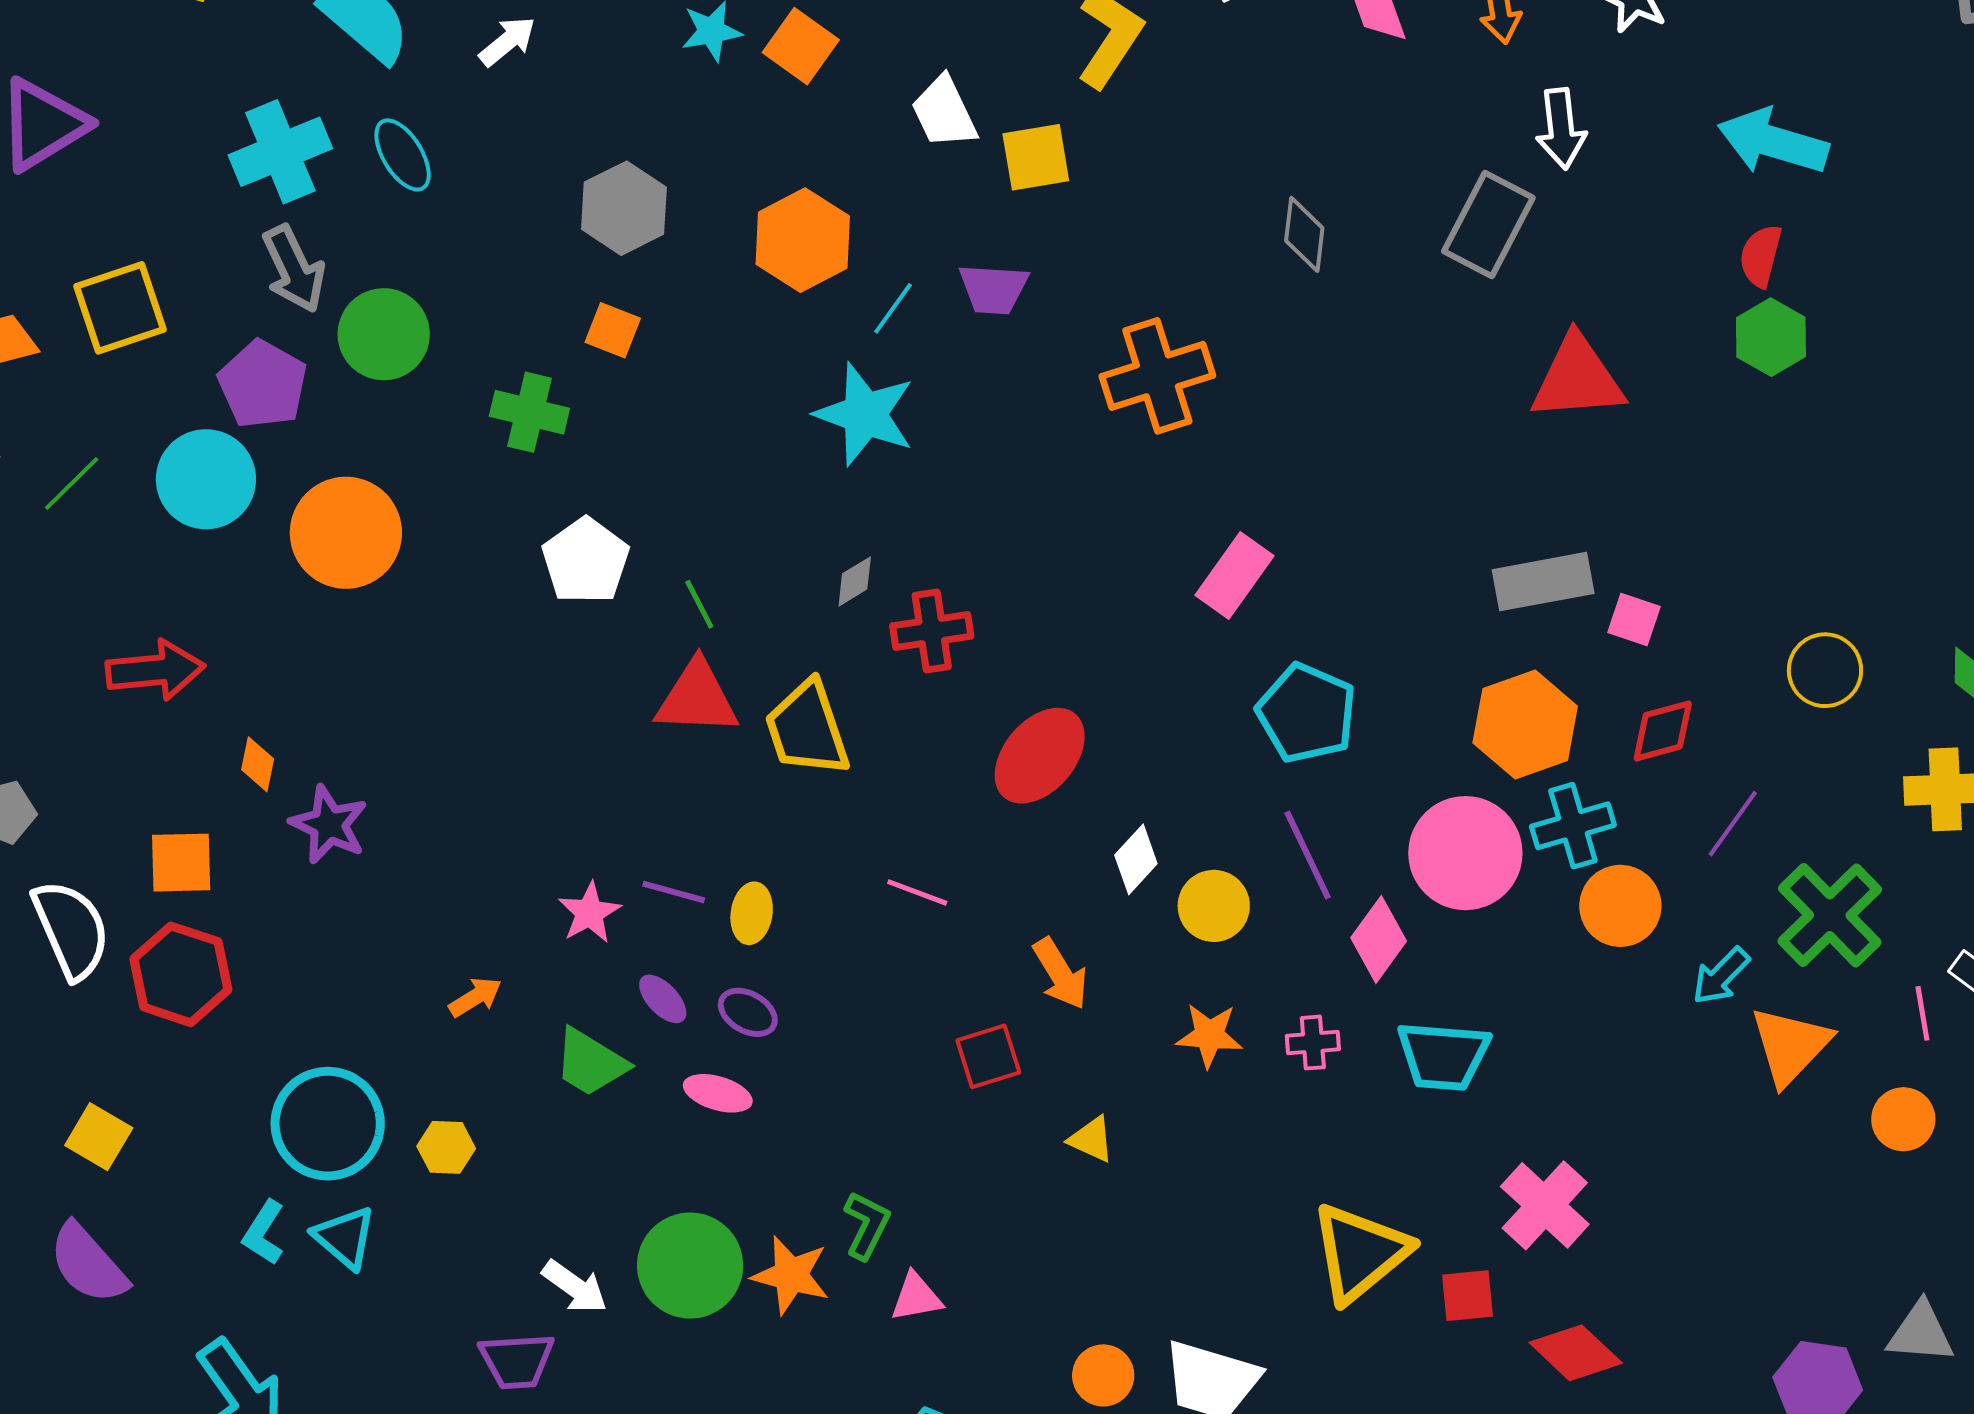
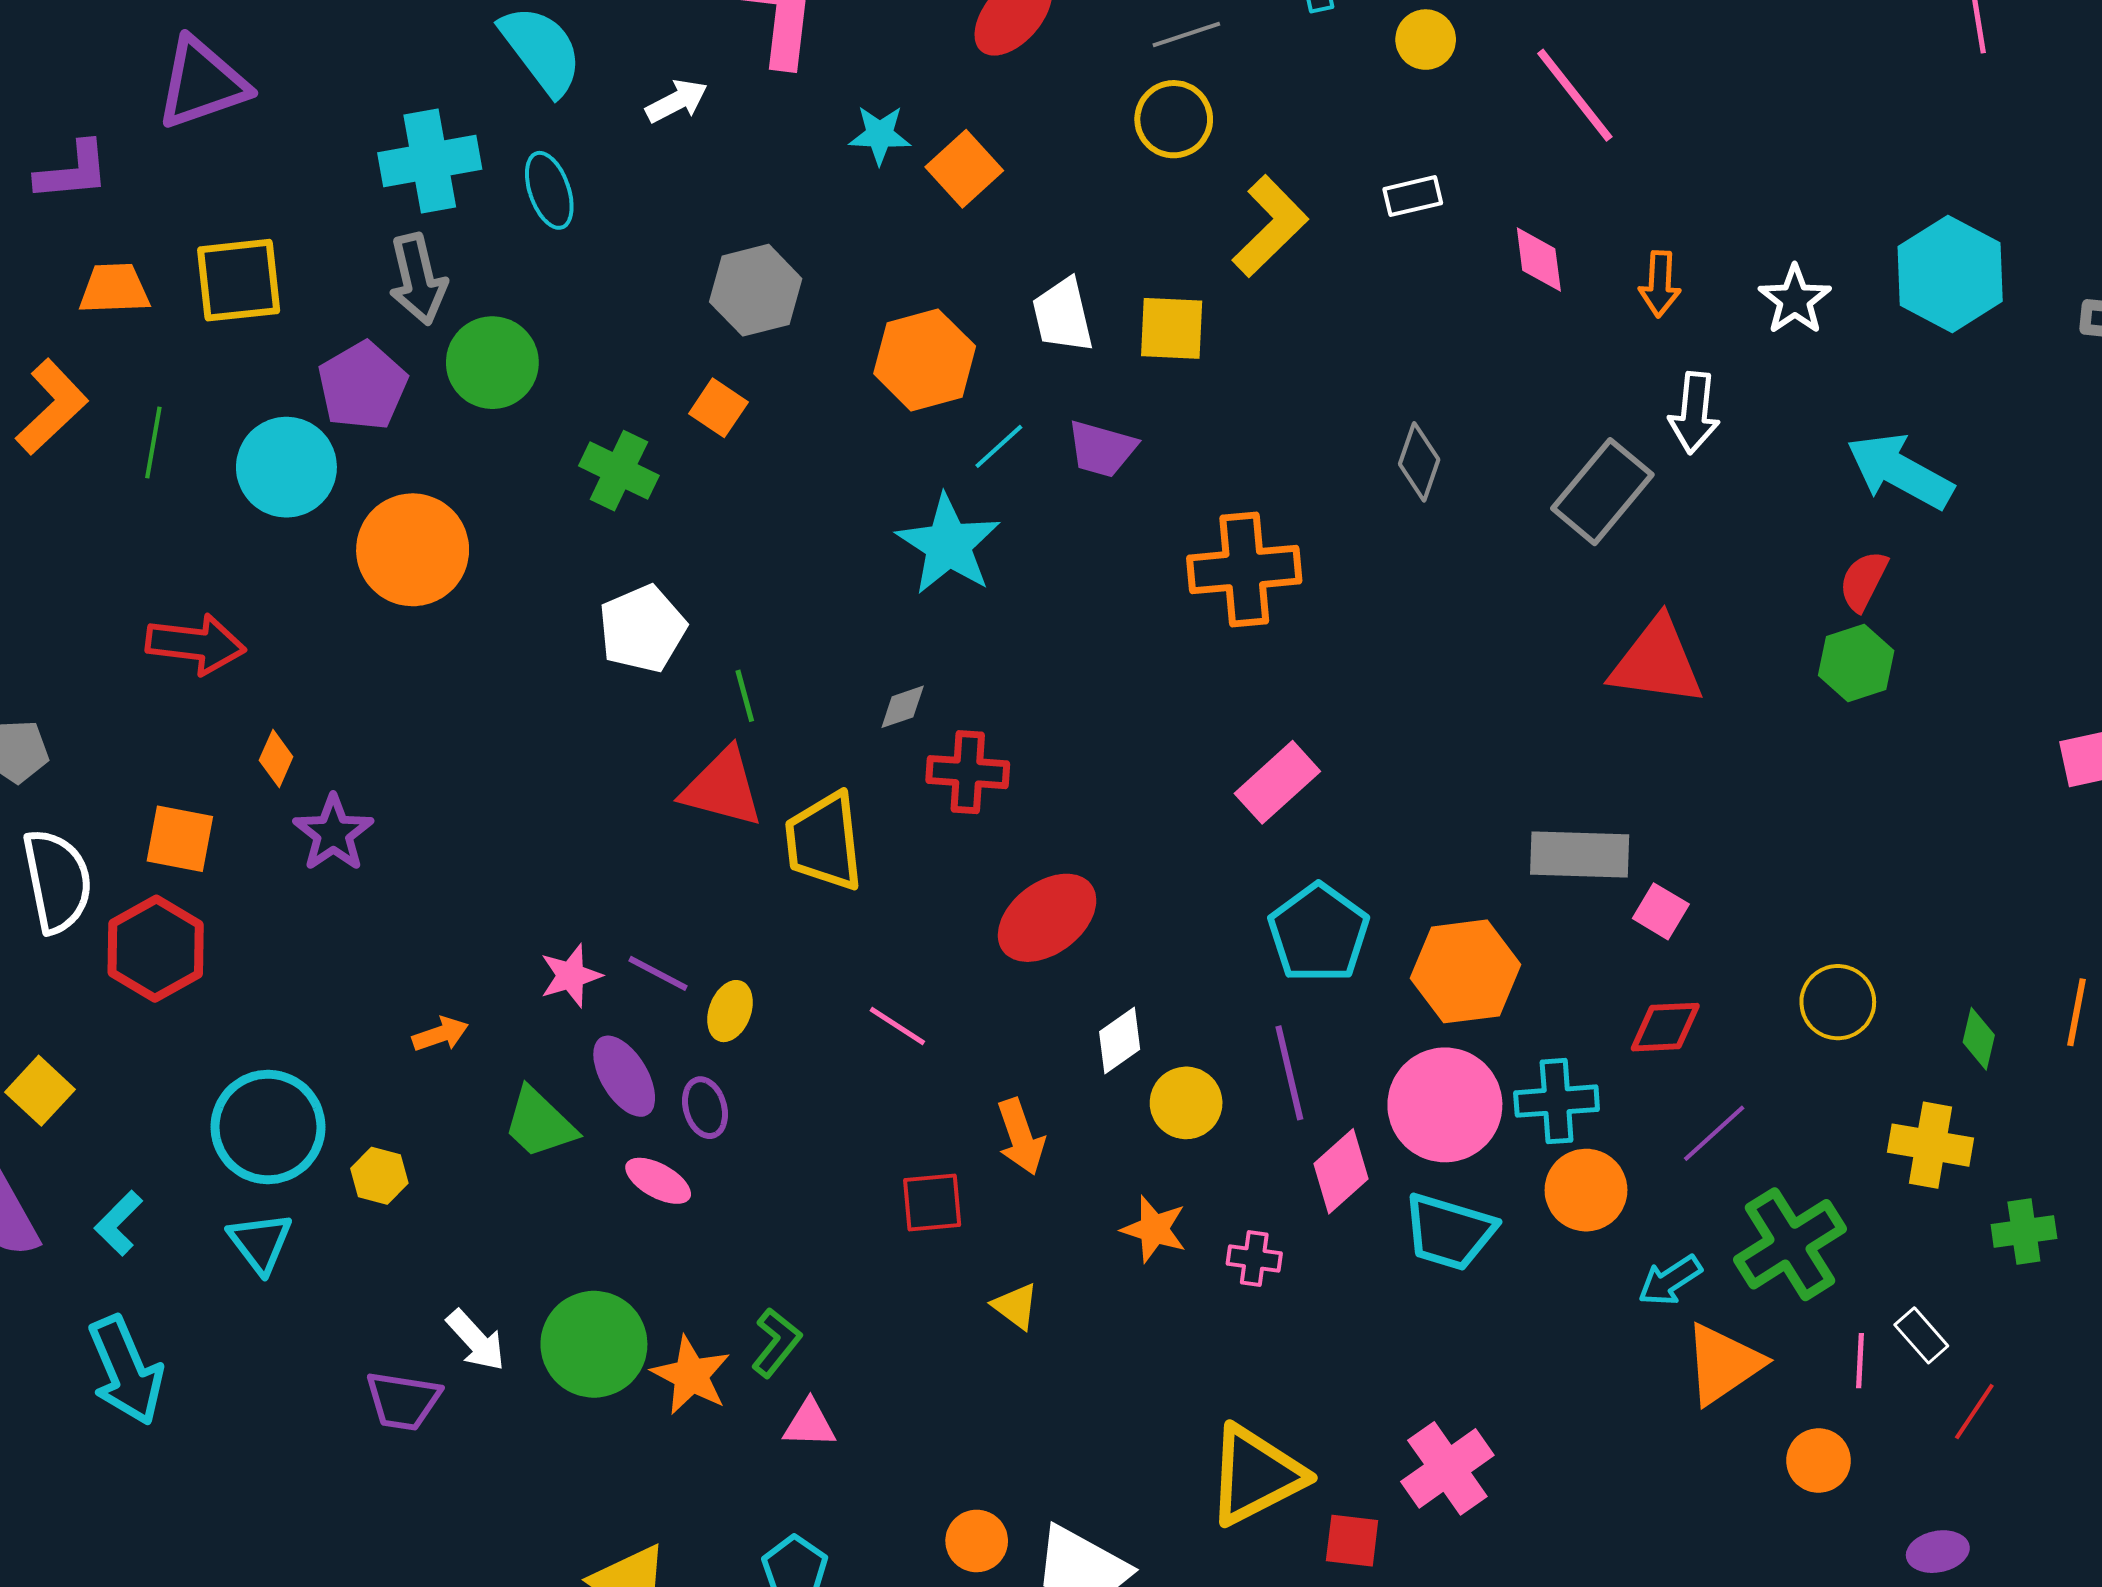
white trapezoid: (944, 112) -> (1063, 315), moved
green line: (72, 484) -> (153, 443), turned -48
orange hexagon: (1525, 724) -> (1466, 971), moved
purple ellipse: (663, 999) -> (624, 1076), size x1.5
purple ellipse: (748, 1012) -> (705, 1108), turned 32
cyan trapezoid: (1443, 1056) -> (1449, 1232), moved
cyan L-shape: (264, 1233) -> (119, 1223), moved

